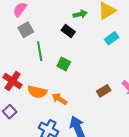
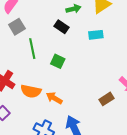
cyan rectangle: (112, 38) -> (96, 35), moved, turned 32
brown rectangle: (104, 91) -> (106, 99), moved

